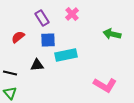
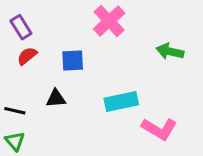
pink cross: (72, 14) -> (109, 21), size x1.5
purple rectangle: (42, 18) -> (21, 27), moved
cyan rectangle: (66, 55) -> (121, 102), moved

